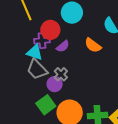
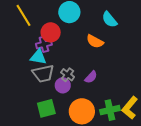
purple semicircle: (63, 46) -> (91, 77), moved
gray trapezoid: (37, 69) -> (43, 74), turned -50
green square: (46, 105) -> (46, 108), moved, turned 30

